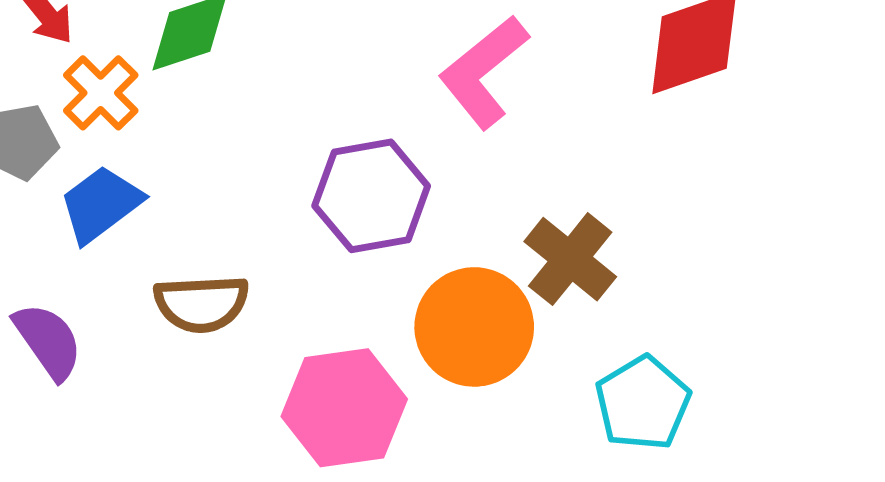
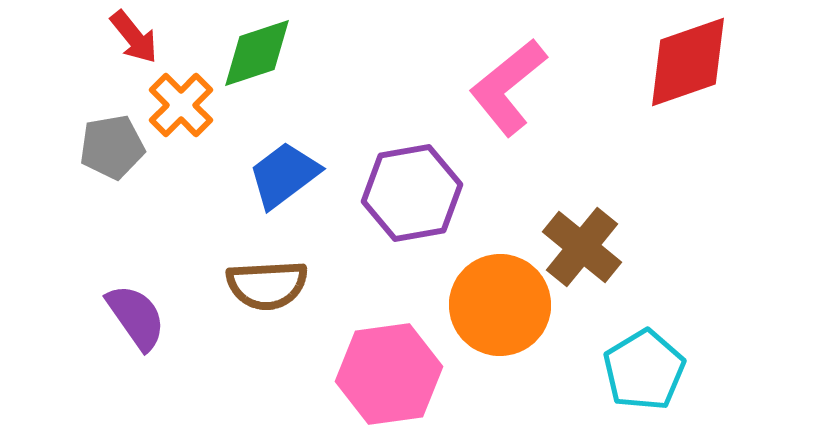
blue trapezoid: (101, 204) -> (284, 175), moved

